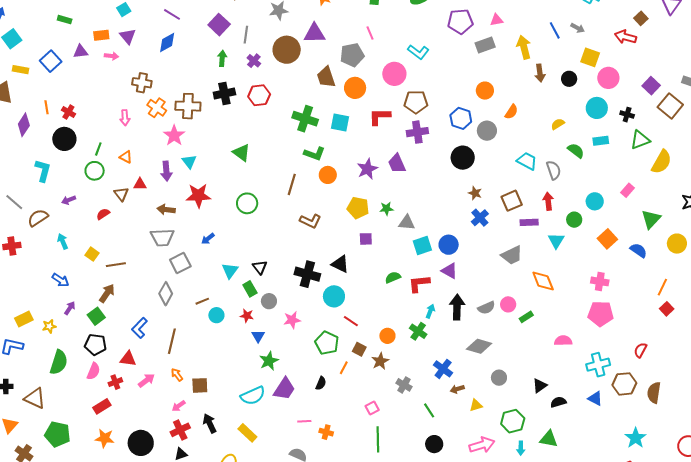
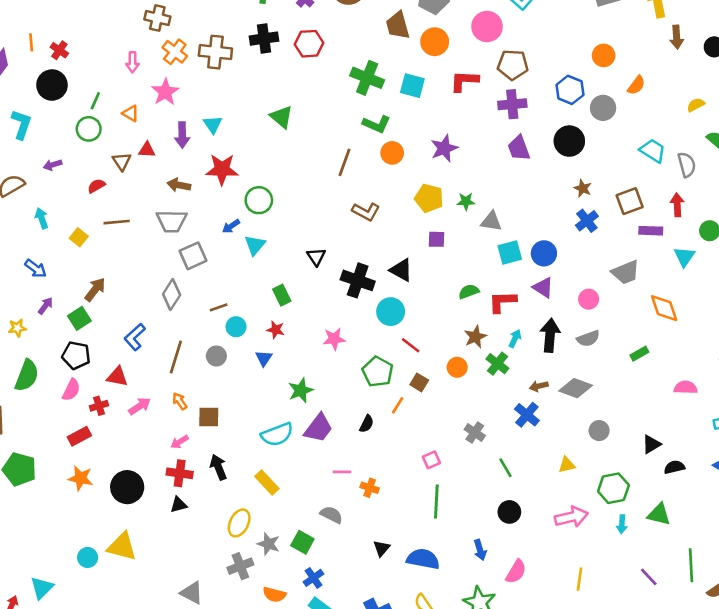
pink star: (174, 135) -> (165, 92), moved
purple trapezoid: (397, 163) -> (519, 148), moved
green circle: (247, 203) -> (259, 200), moved
brown line: (116, 265) -> (117, 222), moved
black triangle: (260, 267) -> (316, 257), moved
cyan triangle: (230, 271) -> (255, 245), moved
gray circle: (269, 301) -> (216, 356), moved
pink circle: (508, 304) -> (589, 299), moved
blue triangle: (258, 336) -> (264, 358), moved
brown star: (380, 361) -> (475, 337), moved
brown arrow: (457, 389) -> (539, 386), moved
red cross: (180, 430) -> (180, 473), turned 30

